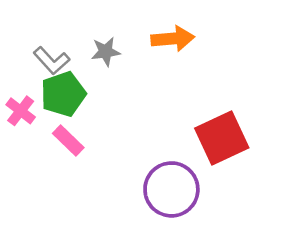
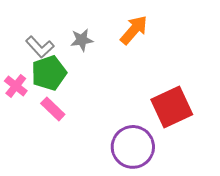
orange arrow: (173, 39) -> (134, 30), turned -44

